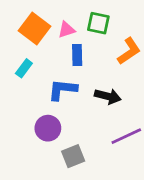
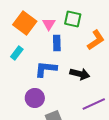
pink triangle: (66, 30) -> (49, 24), turned -40

